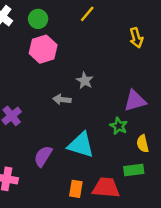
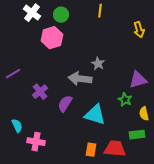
yellow line: (87, 14) -> (100, 11), turned -32
pink hexagon: (43, 49) -> (52, 38), moved
gray arrow: (62, 100) -> (80, 79), size x1.6
purple semicircle: (43, 156) -> (65, 104), moved

